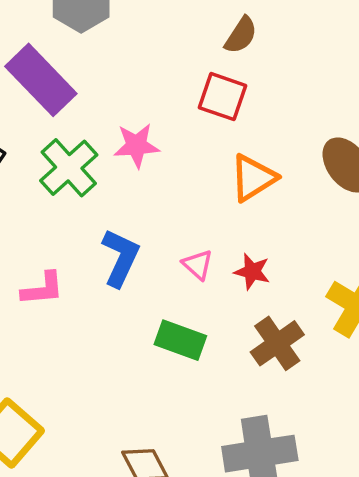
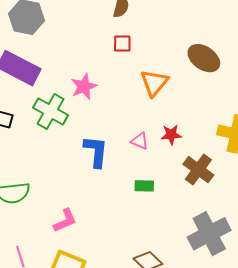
red square: (222, 97) -> (122, 44), size x0.7
pink L-shape: (43, 289) -> (65, 221), moved
green rectangle: (180, 340) -> (144, 186), size x0.7

